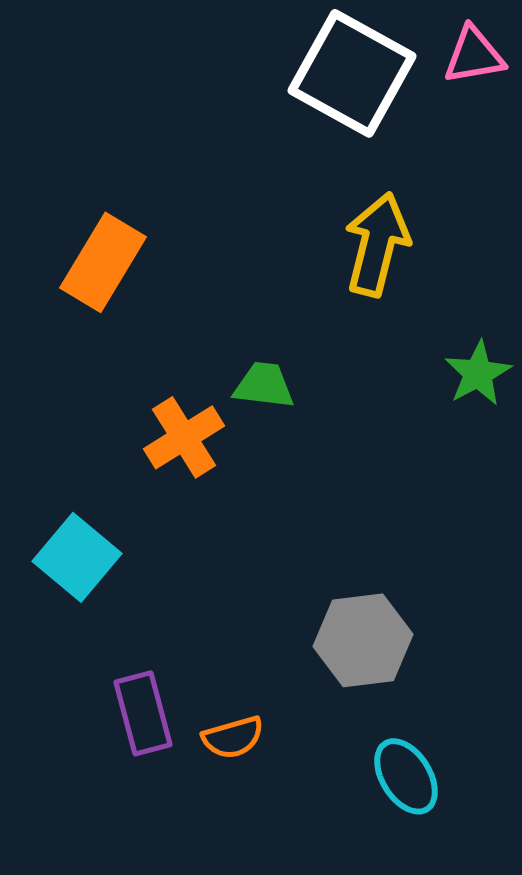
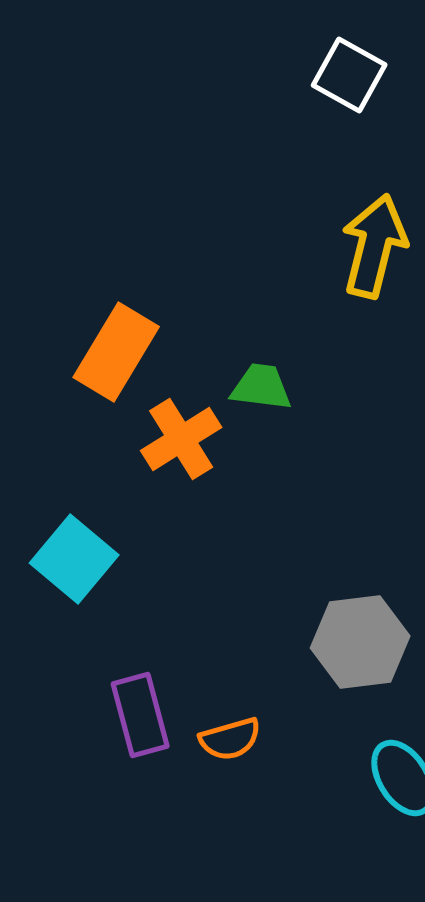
white square: (352, 73) -> (349, 75), size x0.6
orange rectangle: (103, 262) -> (116, 352), moved

